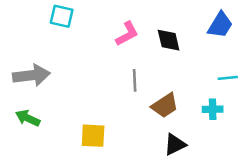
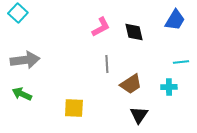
cyan square: (62, 16) -> (18, 13), moved, turned 30
black triangle: (175, 145) -> (139, 115), turned -30

